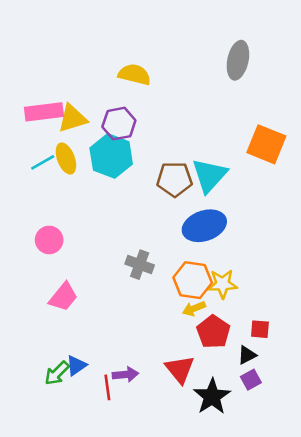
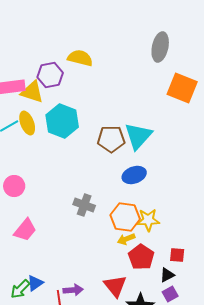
yellow triangle: (72, 118) -> (32, 92), turned 35
purple hexagon: (119, 124) -> (50, 75), moved
orange square: (266, 144) -> (182, 88), moved
blue ellipse: (204, 226) -> (134, 175), size x0.7

